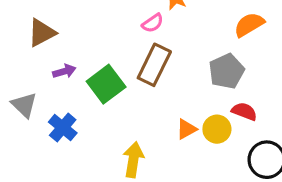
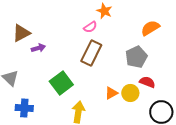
purple arrow: (64, 71) -> (38, 48), moved
green square: (106, 84) -> (61, 83), moved
blue cross: (63, 128) -> (24, 108), moved, turned -36

